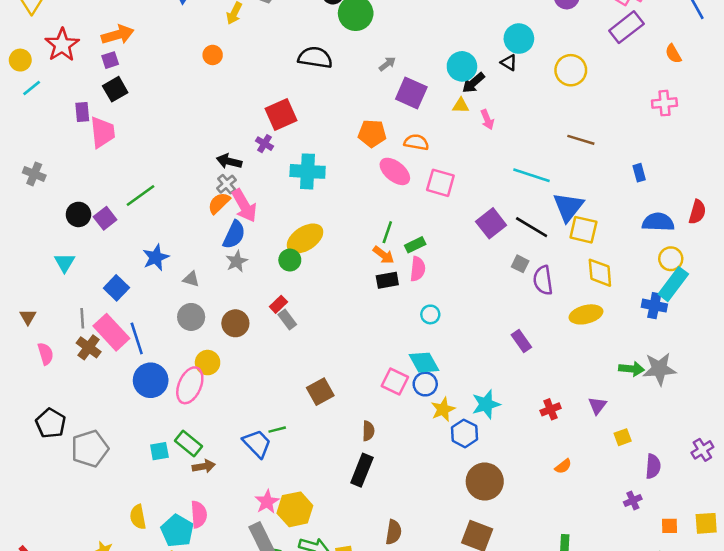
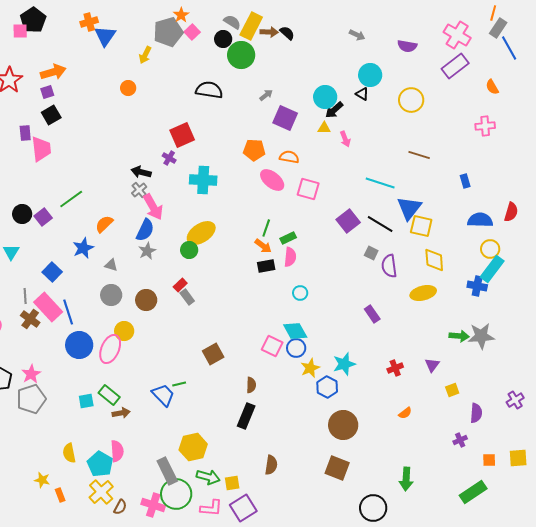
orange semicircle: (219, 203) -> (104, 224), moved
pink star: (267, 502) -> (31, 374), moved

